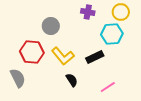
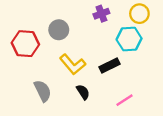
purple cross: (88, 12) -> (101, 14), turned -32
red hexagon: (32, 52) -> (25, 44), moved
gray semicircle: (18, 78) -> (43, 91), moved

